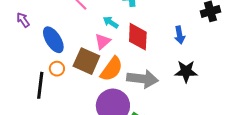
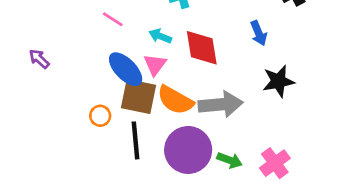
blue ellipse: (53, 40) -> (126, 69), moved
orange semicircle: (112, 69) -> (175, 100), turned 96
black line: (40, 85) -> (135, 140), moved

